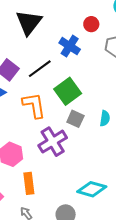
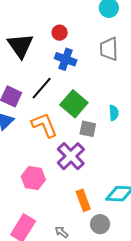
red circle: (91, 24) -> (60, 33), moved
cyan semicircle: (105, 118) -> (114, 113), moved
orange rectangle: (29, 183) -> (83, 200), moved

